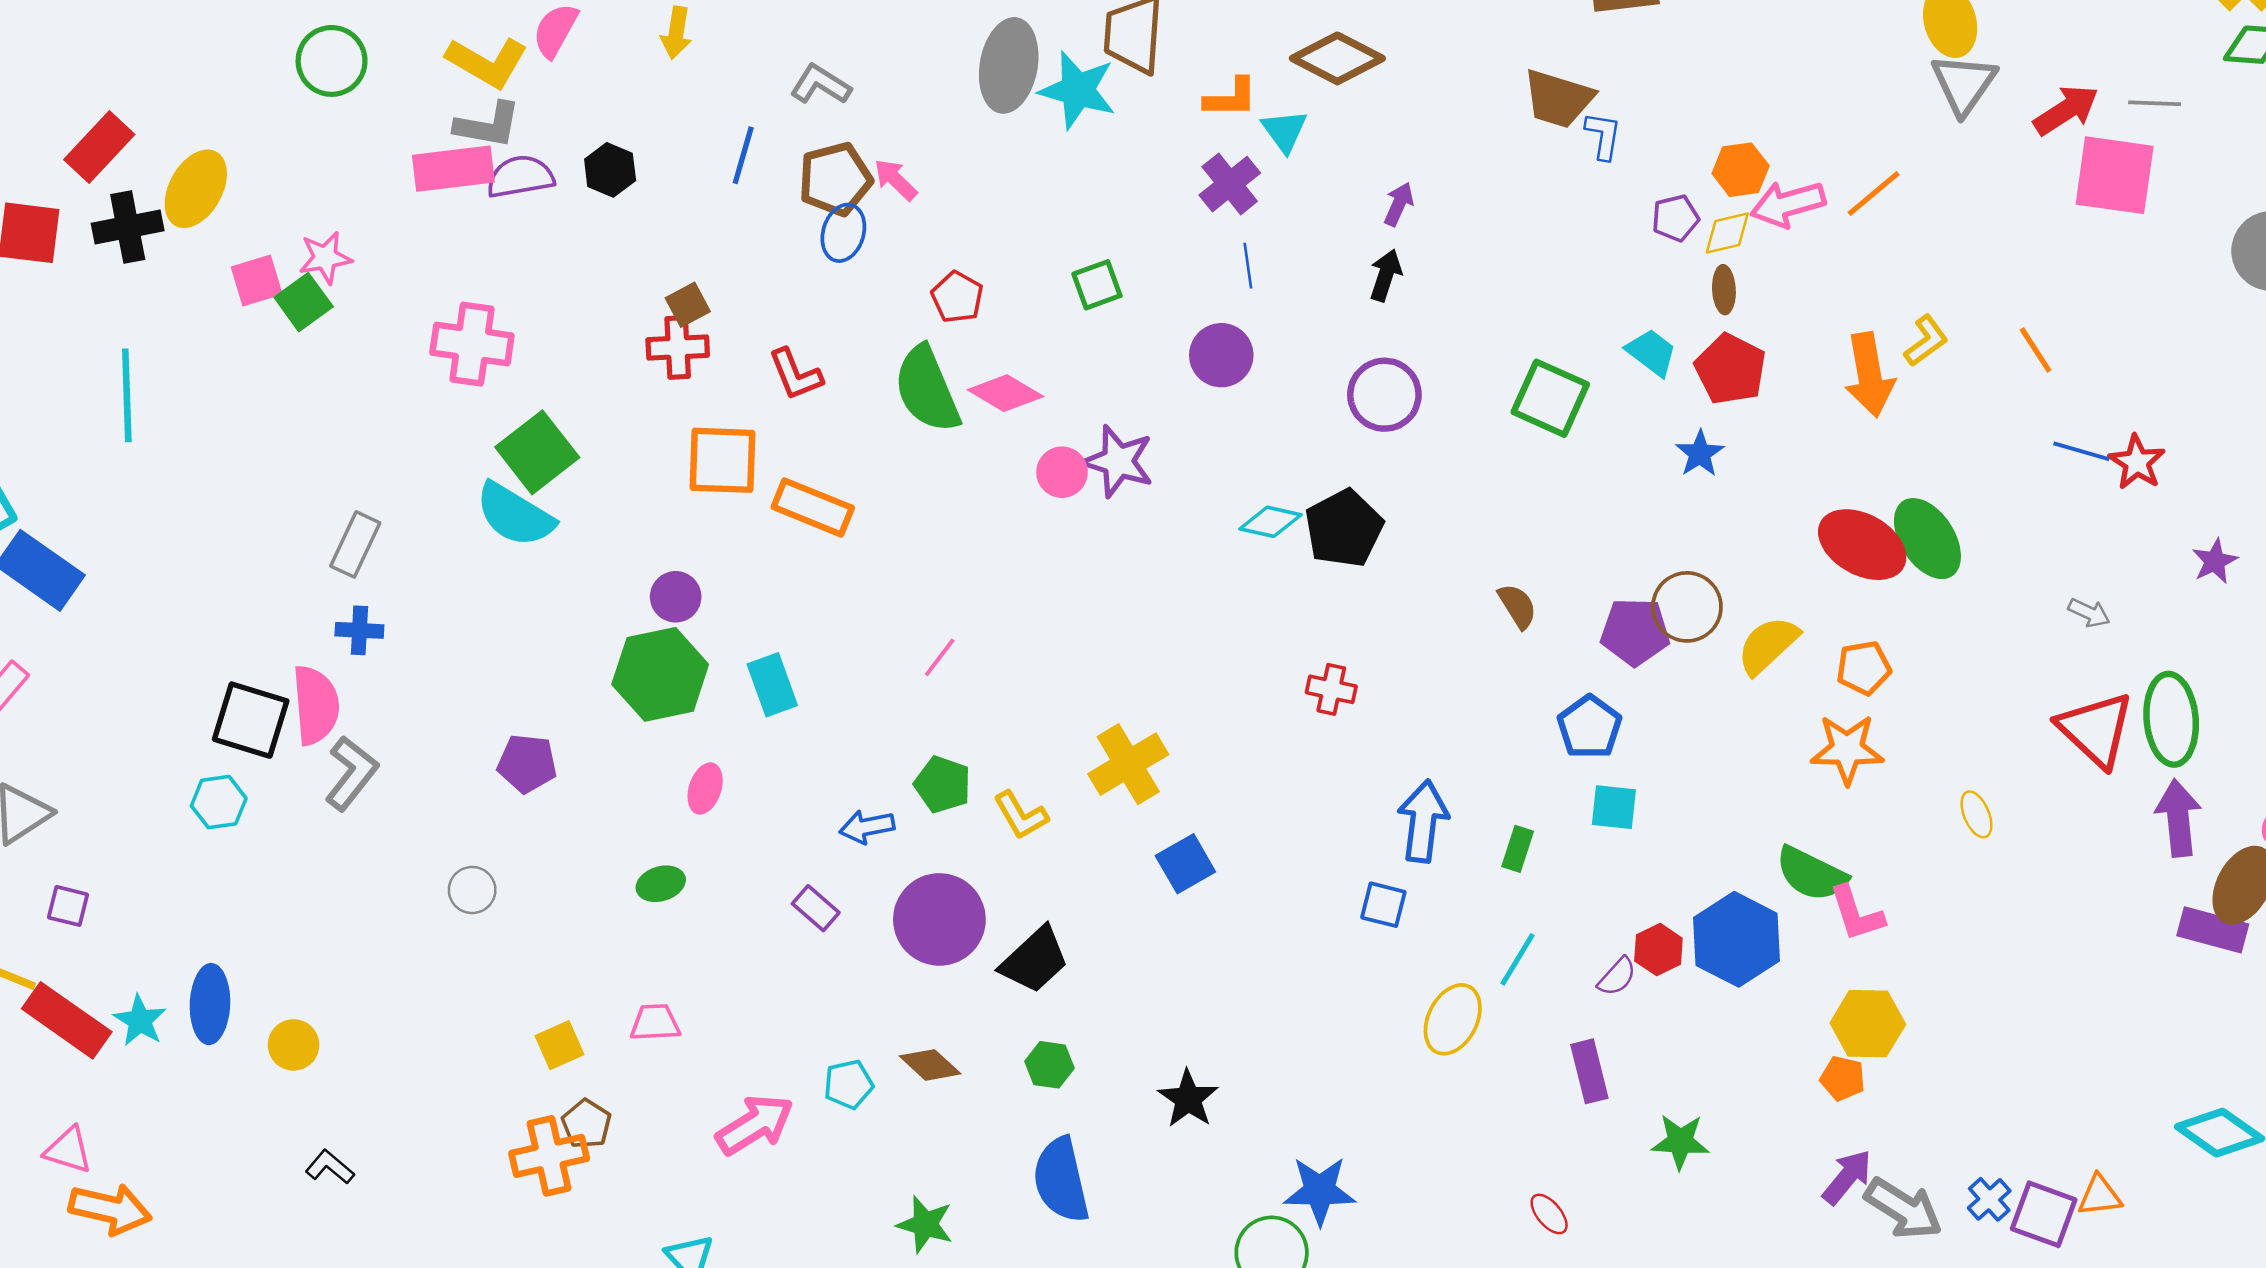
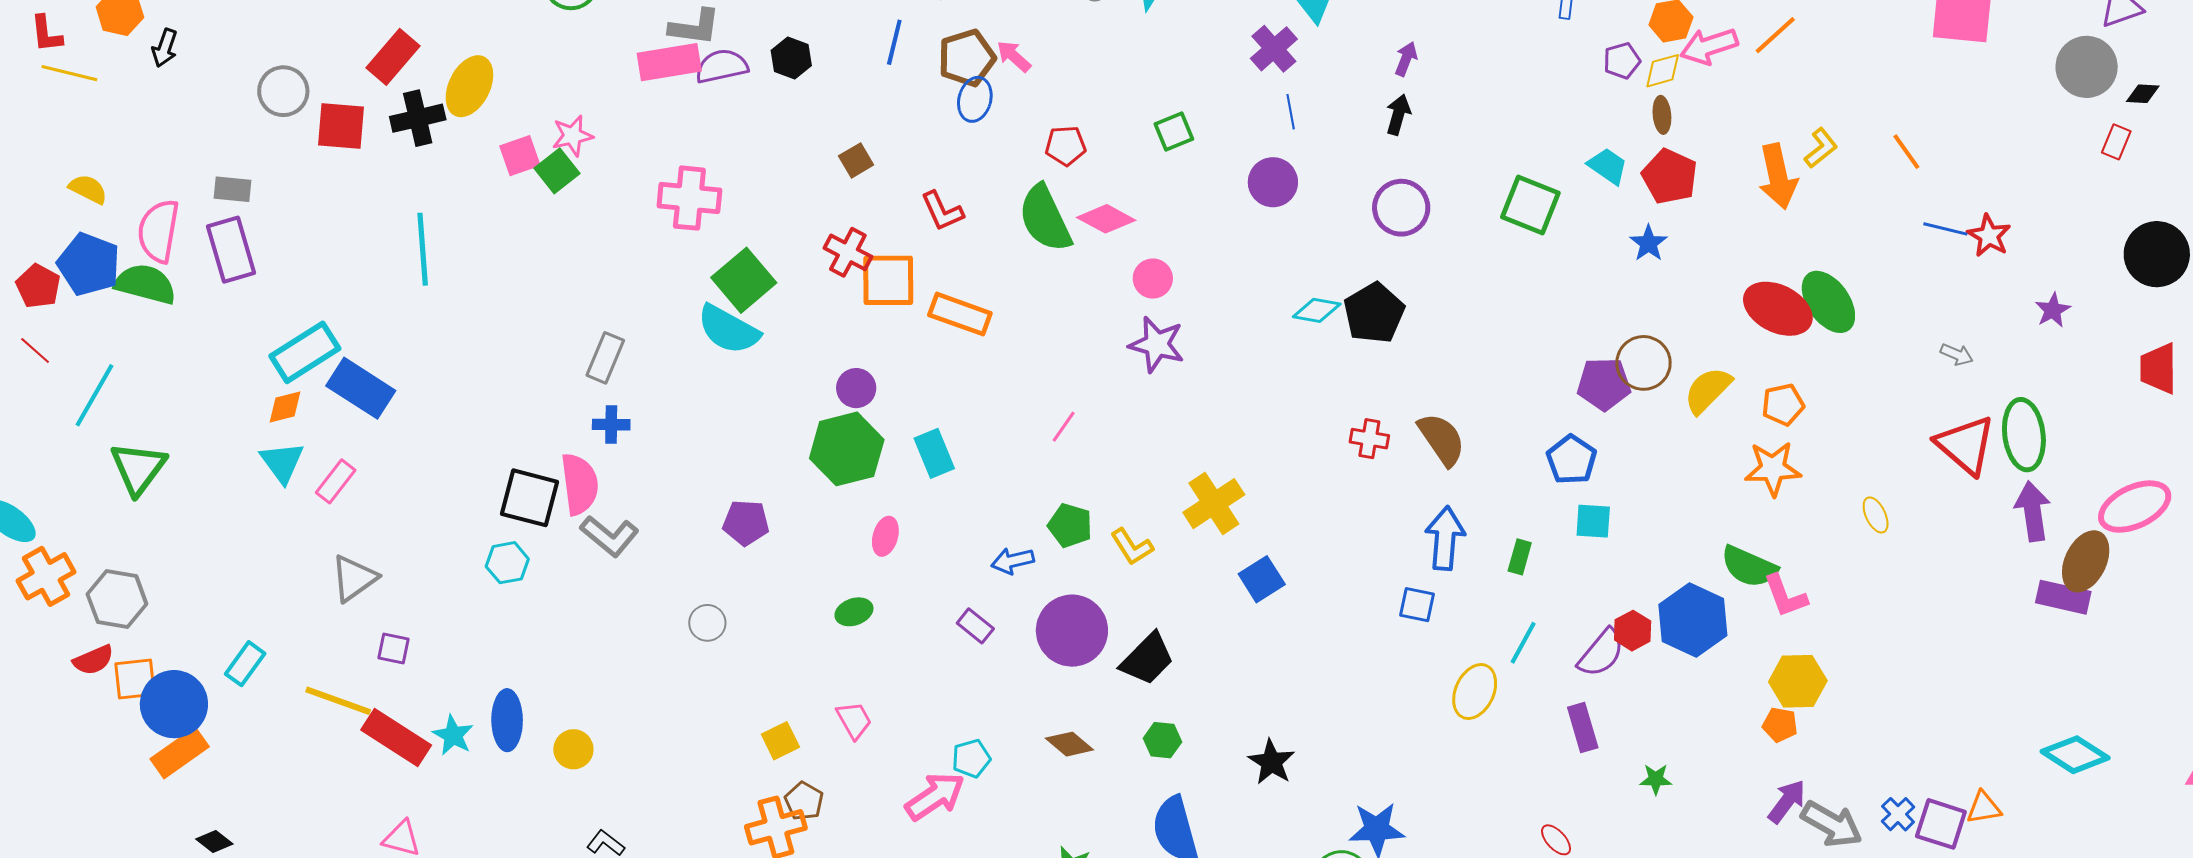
red pentagon: (957, 297) -> (1066, 146), turned -30
red cross: (678, 347) -> (848, 252), moved, turned 33
purple star: (1118, 461) -> (1157, 344), moved
brown semicircle: (1517, 606) -> (1442, 439), moved, size x1.5
gray L-shape: (351, 773) -> (610, 536), turned 94
purple semicircle: (1617, 977) -> (1601, 653), size x1.6
pink trapezoid: (655, 1023) -> (854, 720), turned 66
cyan pentagon: (849, 1084) -> (971, 758), moved
green star: (1680, 1142) -> (1656, 779), size x0.7

